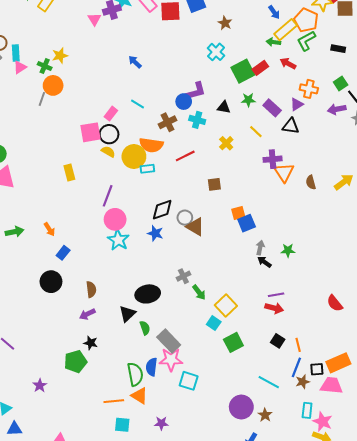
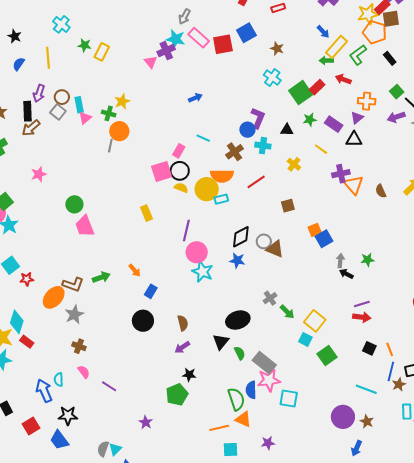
orange pentagon: (306, 20) -> (375, 32), moved
black rectangle: (338, 49) -> (390, 58), turned 48
blue arrow: (135, 62) -> (195, 98), turned 120
purple L-shape: (196, 91) -> (258, 118), turned -45

